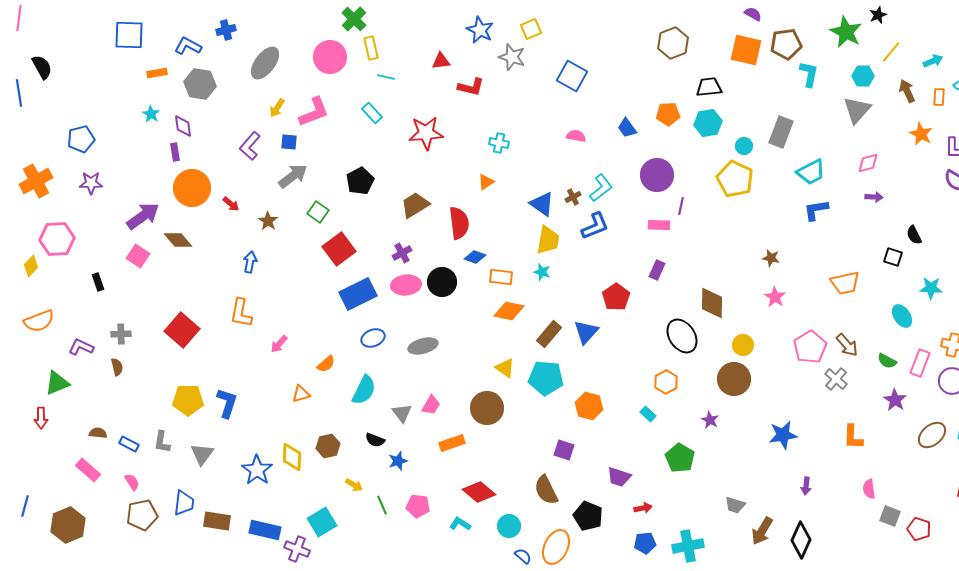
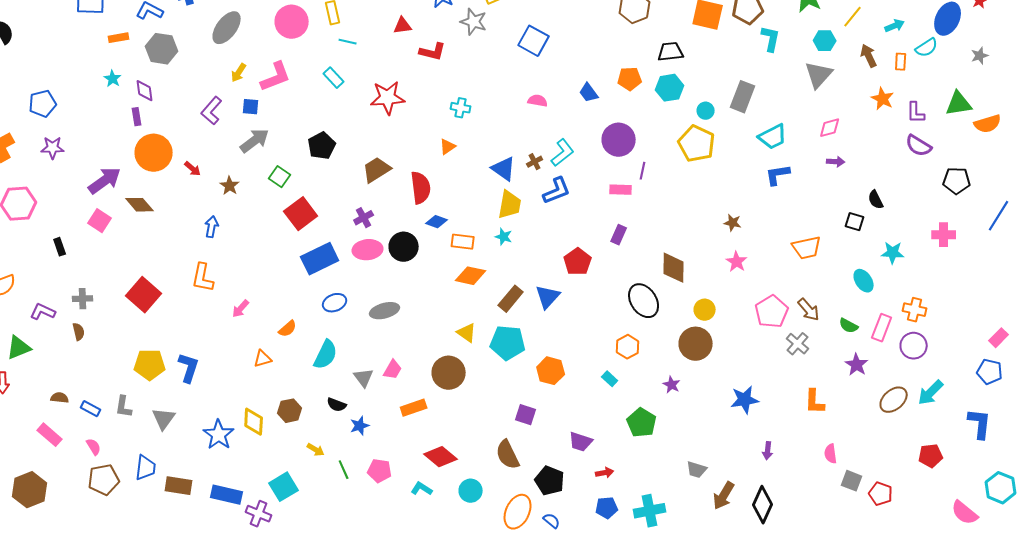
blue semicircle: (523, 556) -> (552, 521), moved

